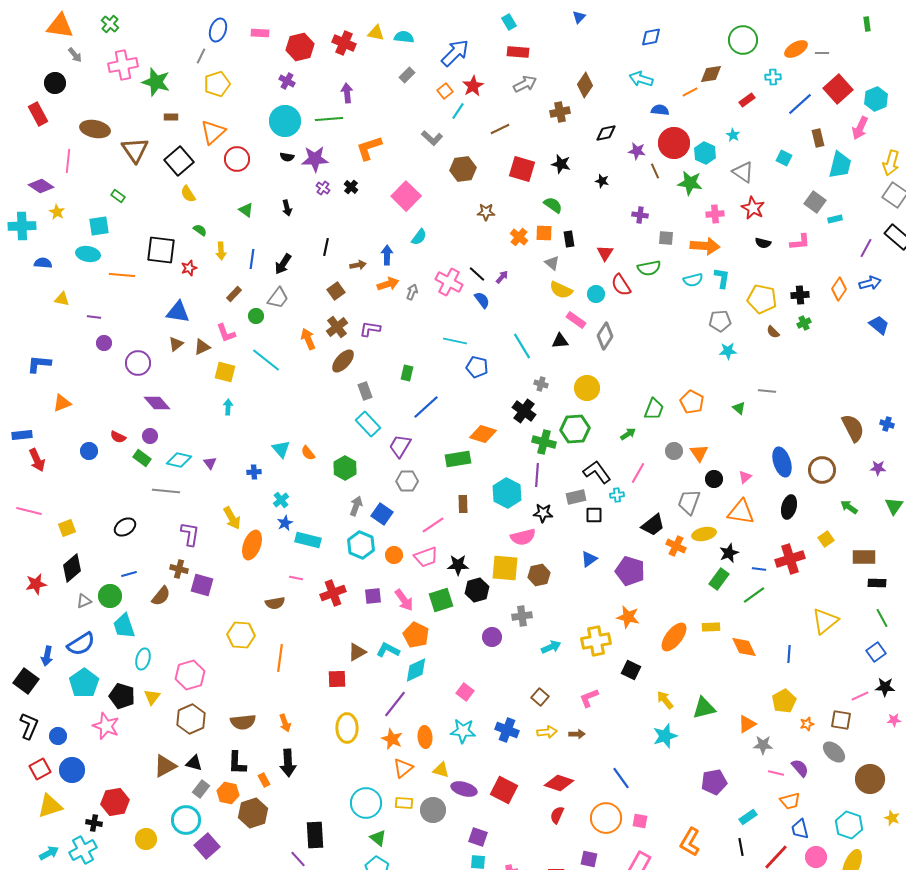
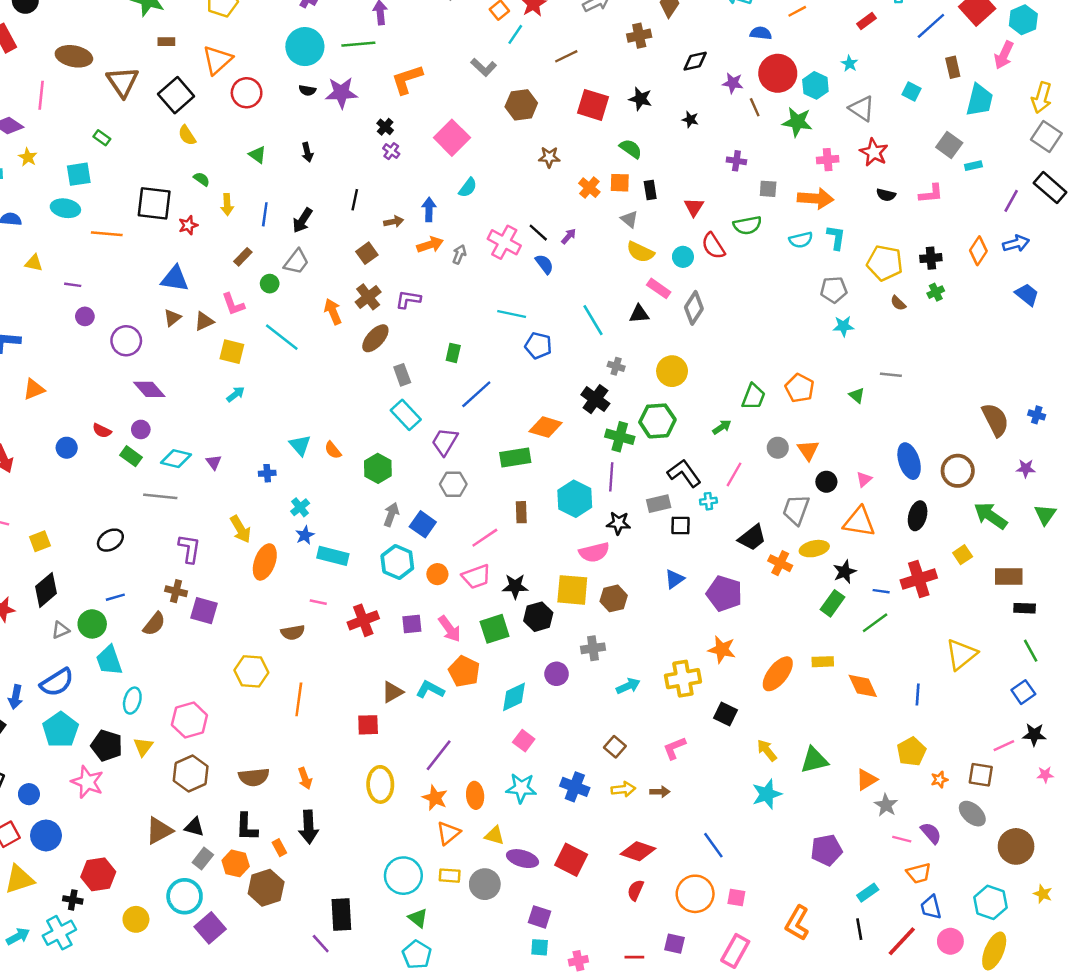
purple cross: (323, 188) -> (391, 151), moved
cyan arrow: (228, 407) -> (236, 394), turned 49
green arrow: (849, 507) -> (991, 516), size x1.6
cyan diamond: (416, 670) -> (514, 697), moved
gray star: (763, 745) -> (886, 805), turned 30

